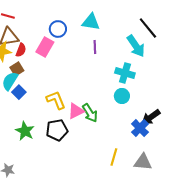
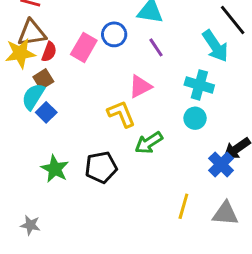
blue circle: (58, 29) -> (114, 34), moved
purple line: (95, 47) -> (156, 47), turned -32
yellow L-shape: (56, 100) -> (121, 114), moved
pink triangle: (76, 111) -> (140, 86), moved
green arrow: (90, 113) -> (149, 143), turned 90

